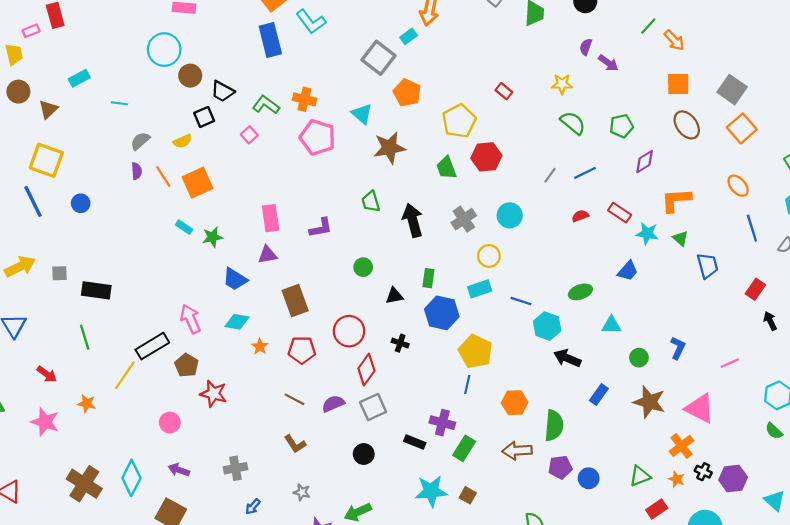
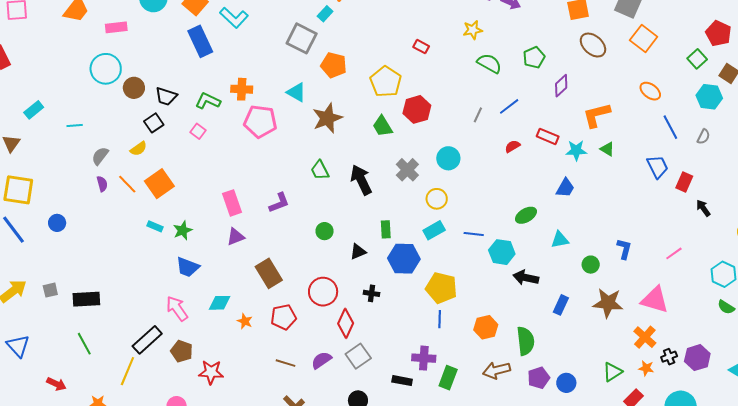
blue trapezoid: (707, 266) -> (658, 167), moved
blue trapezoid: (235, 279) -> (188, 267), moved
black cross: (703, 472) -> (669, 357), turned -35

